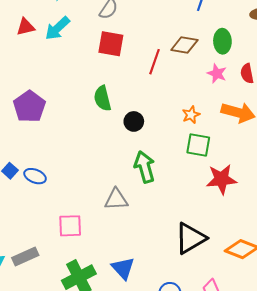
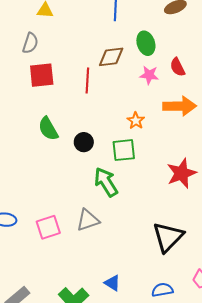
green square: (198, 145) -> (124, 150), moved
pink square: (70, 226) -> (48, 227), moved
blue triangle: (123, 268) -> (112, 283), size x0.7

